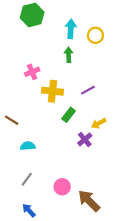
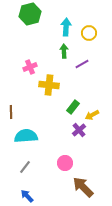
purple line: (88, 90) -> (82, 64), moved
green rectangle: (69, 115) -> (73, 107), moved
brown line: (12, 120) -> (11, 112), turned 56
cyan semicircle: (28, 146) -> (26, 136), size x1.6
pink circle: (62, 187) -> (65, 163), moved

